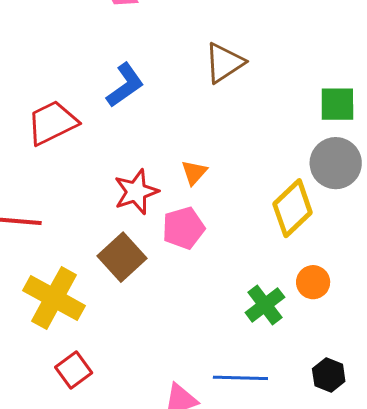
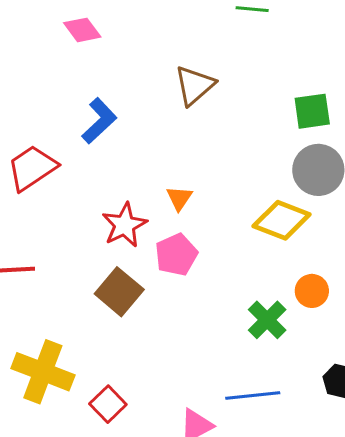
yellow diamond: (293, 208) -> (282, 220), turned 72
yellow cross: (54, 298) -> (43, 372), moved
red square: (74, 370) -> (108, 404), moved

